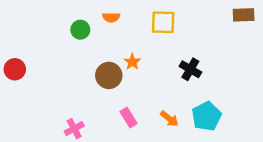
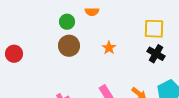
yellow square: (163, 22) -> (154, 29), moved
brown circle: (109, 75) -> (69, 46), moved

